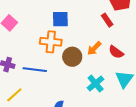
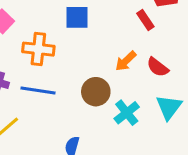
orange cross: (51, 42) -> (38, 49), moved
brown circle: (72, 57) -> (96, 92), moved

